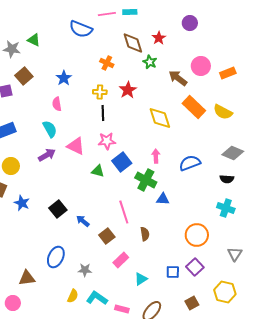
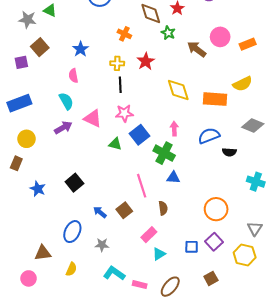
orange rectangle: (194, 107) -> (215, 99), moved, turned -40
yellow semicircle: (223, 112) -> (243, 84), turned -54
black semicircle: (227, 179) -> (229, 152), moved
blue triangle: (163, 199) -> (173, 178), moved
blue star: (22, 203) -> (38, 189), moved
cyan cross: (226, 208) -> (256, 182), moved
blue arrow: (83, 221) -> (100, 212), moved
pink rectangle: (121, 260) -> (149, 235), moved
yellow hexagon: (225, 292) -> (245, 255), moved
yellow semicircle: (73, 296) -> (71, 269), moved

